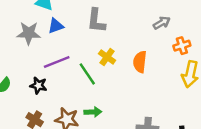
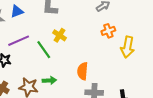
orange cross: (182, 46) -> (108, 31), moved
orange semicircle: (140, 62) -> (83, 71), moved

